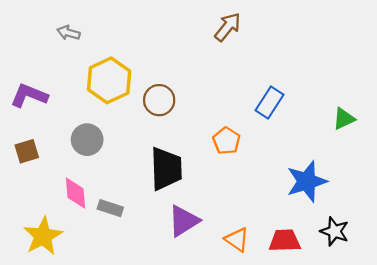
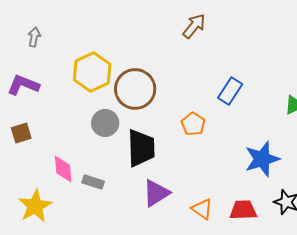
gray arrow: (69, 33) -> (34, 37), moved, turned 84
brown circle: (159, 100) -> (135, 89), size x1.5
gray circle: (87, 140) -> (105, 123), moved

